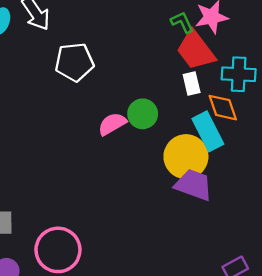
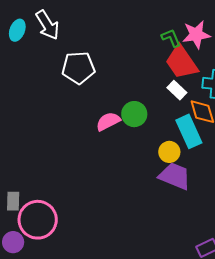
white rectangle: (192, 83) -> (177, 90), turned -36
yellow circle: (186, 157) -> (169, 152), size x0.6
pink circle: (58, 250) -> (38, 220), moved

